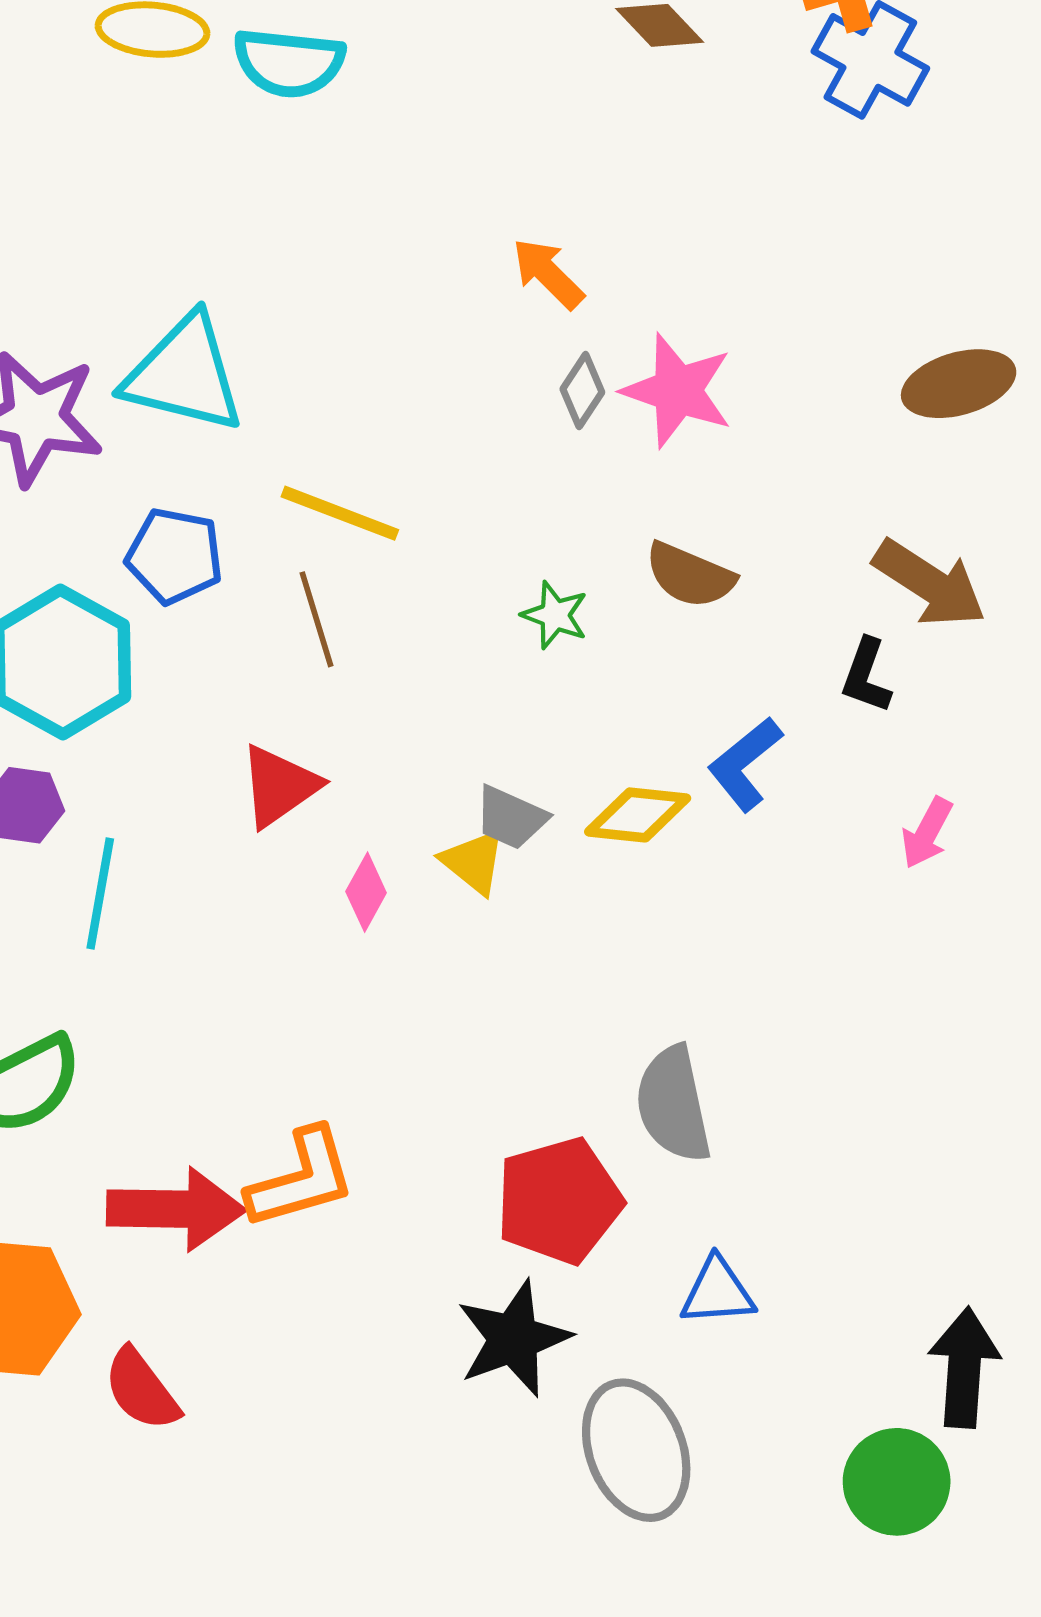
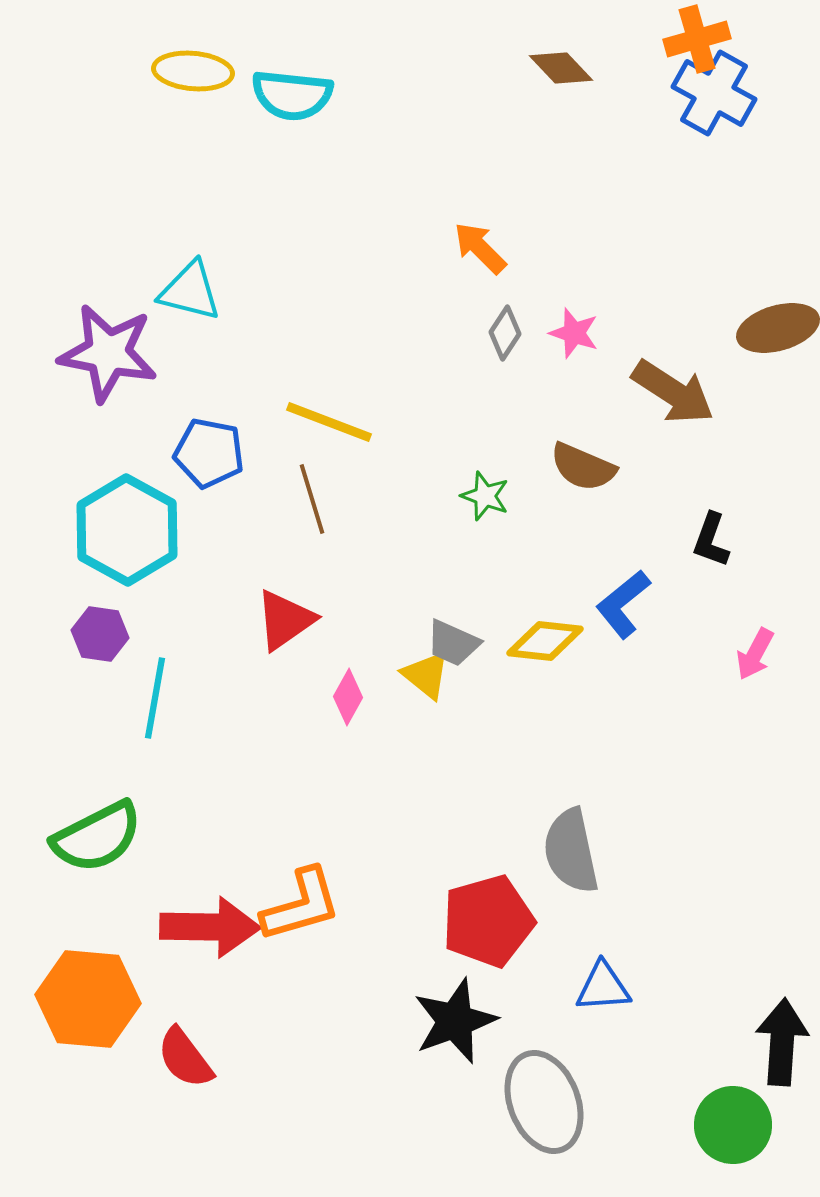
cyan triangle: (184, 374) -> (190, 291), moved, size x0.7
pink star: (677, 391) -> (574, 333), size x0.6
brown arrow: (930, 583) -> (673, 392), moved

